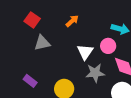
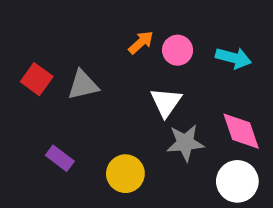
red square: (32, 20) -> (37, 79), moved
pink circle: (108, 46) -> (178, 50), moved

